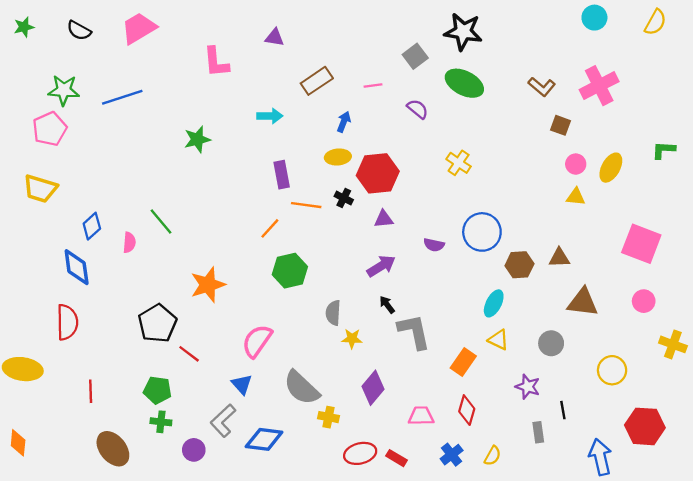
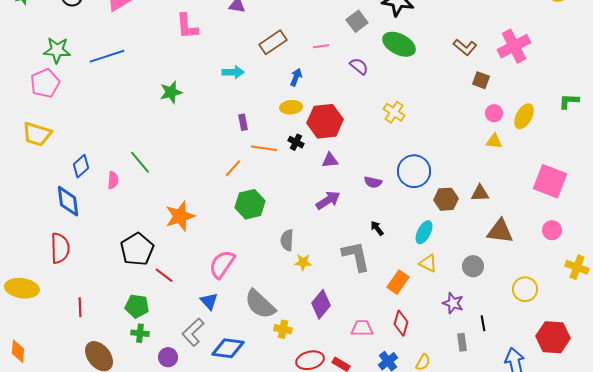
purple rectangle: (282, 175) -> (243, 122), size x0.7
black arrow: (387, 305) -> (377, 228), moved

